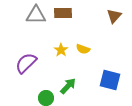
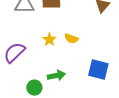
green arrow: (68, 86) -> (56, 76), turned 36

